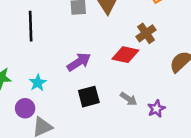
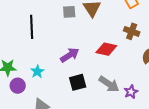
brown cross: (146, 33) -> (132, 31), moved, turned -35
gray arrow: (129, 99) -> (109, 84), size x1.5
purple circle: (25, 108) -> (18, 86), moved

